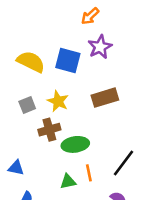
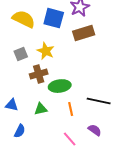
brown rectangle: (105, 98) -> (84, 33), moved
black line: (123, 163) -> (99, 101), turned 65
green triangle: (68, 181) -> (41, 109), moved

